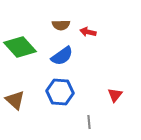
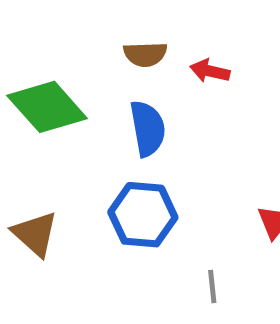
blue semicircle: (62, 56) -> (148, 128), turned -65

